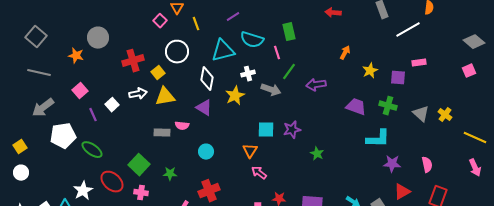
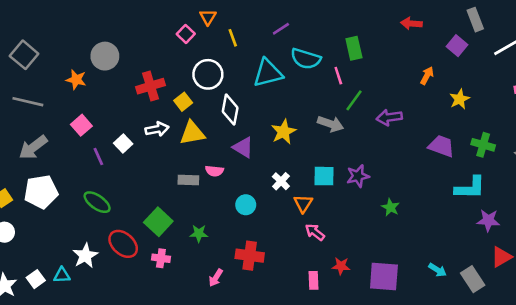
white cross: (248, 74) -> (281, 181), moved, turned -32
purple square: (398, 78) -> (457, 46), moved, turned 35
white diamond: (207, 79) -> (230, 110), moved
white pentagon: (63, 136) -> (41, 192), moved
red cross: (209, 191) -> (250, 256), turned 30

